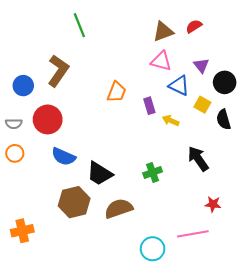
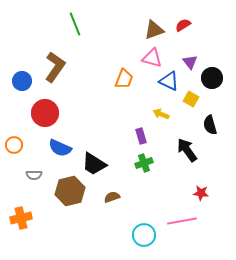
orange trapezoid: (117, 92) -> (124, 79), moved
purple rectangle: (149, 106) -> (141, 136), moved
black semicircle: (224, 119) -> (210, 125), moved
gray semicircle: (14, 124) -> (34, 175), moved
brown semicircle: (119, 208) -> (112, 197), size x0.6

